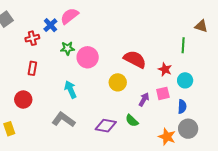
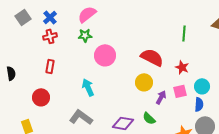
blue cross: (50, 25) -> (50, 17), moved
green line: (183, 45) -> (184, 33), moved
green star: (67, 48) -> (85, 35), moved
cyan circle: (185, 80) -> (202, 86), moved
yellow circle: (118, 82) -> (144, 82), moved

